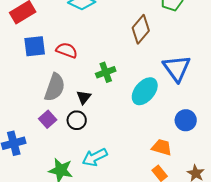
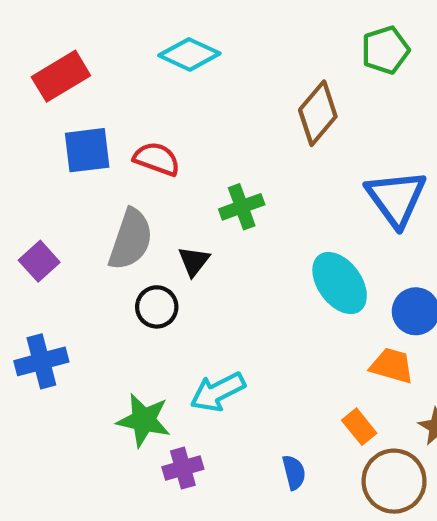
cyan ellipse: (145, 91) -> (340, 283), moved, turned -76
purple square: (48, 119) -> (39, 261), moved
black circle: (77, 120) -> (157, 307), moved
orange trapezoid: (162, 147) -> (392, 366), moved

